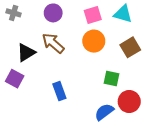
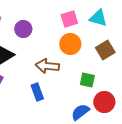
purple circle: (53, 13) -> (23, 29), moved
brown arrow: (53, 43) -> (47, 66), moved, turned -35

